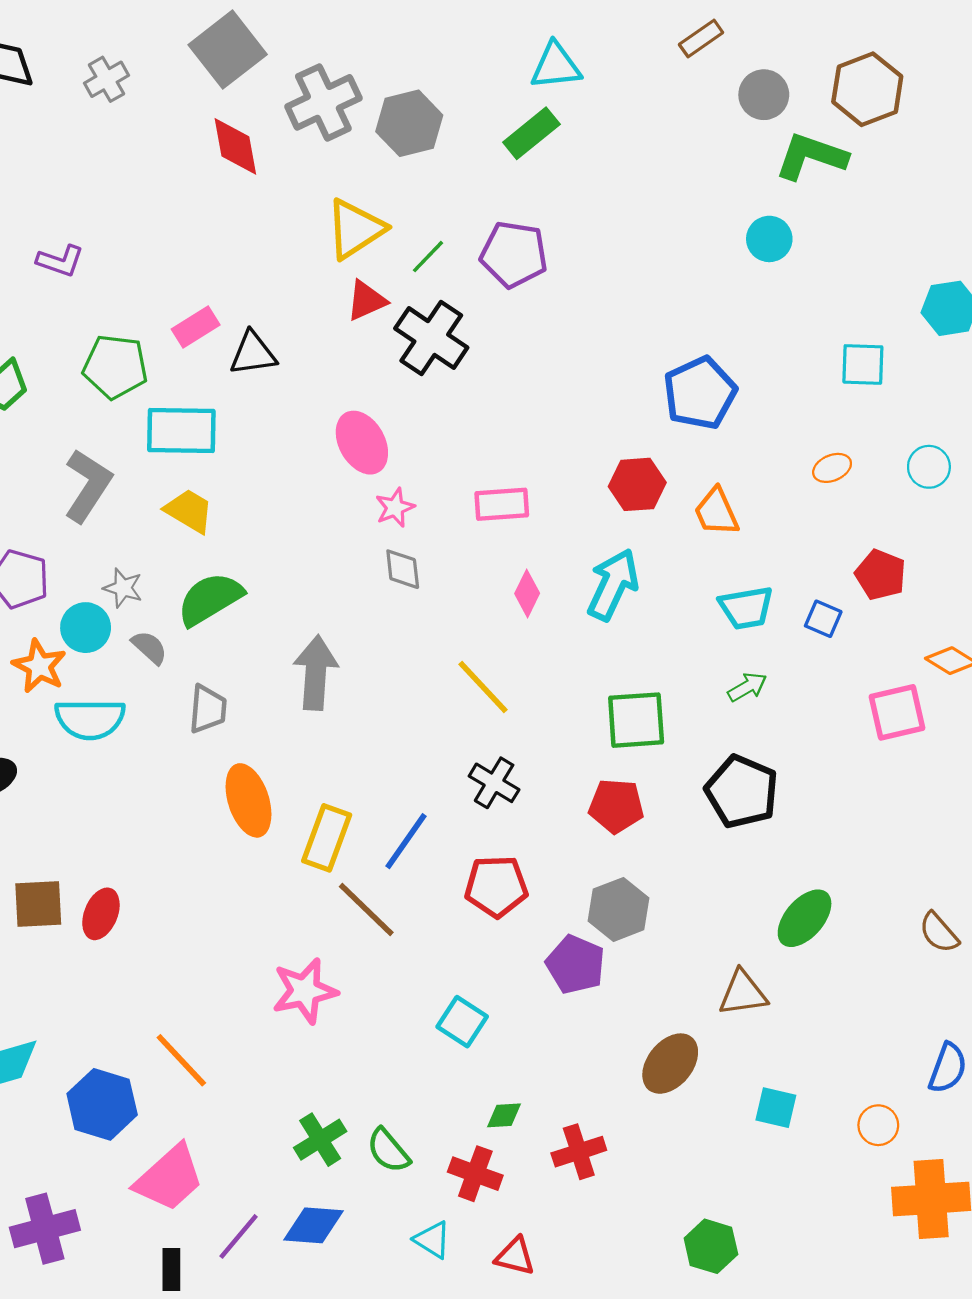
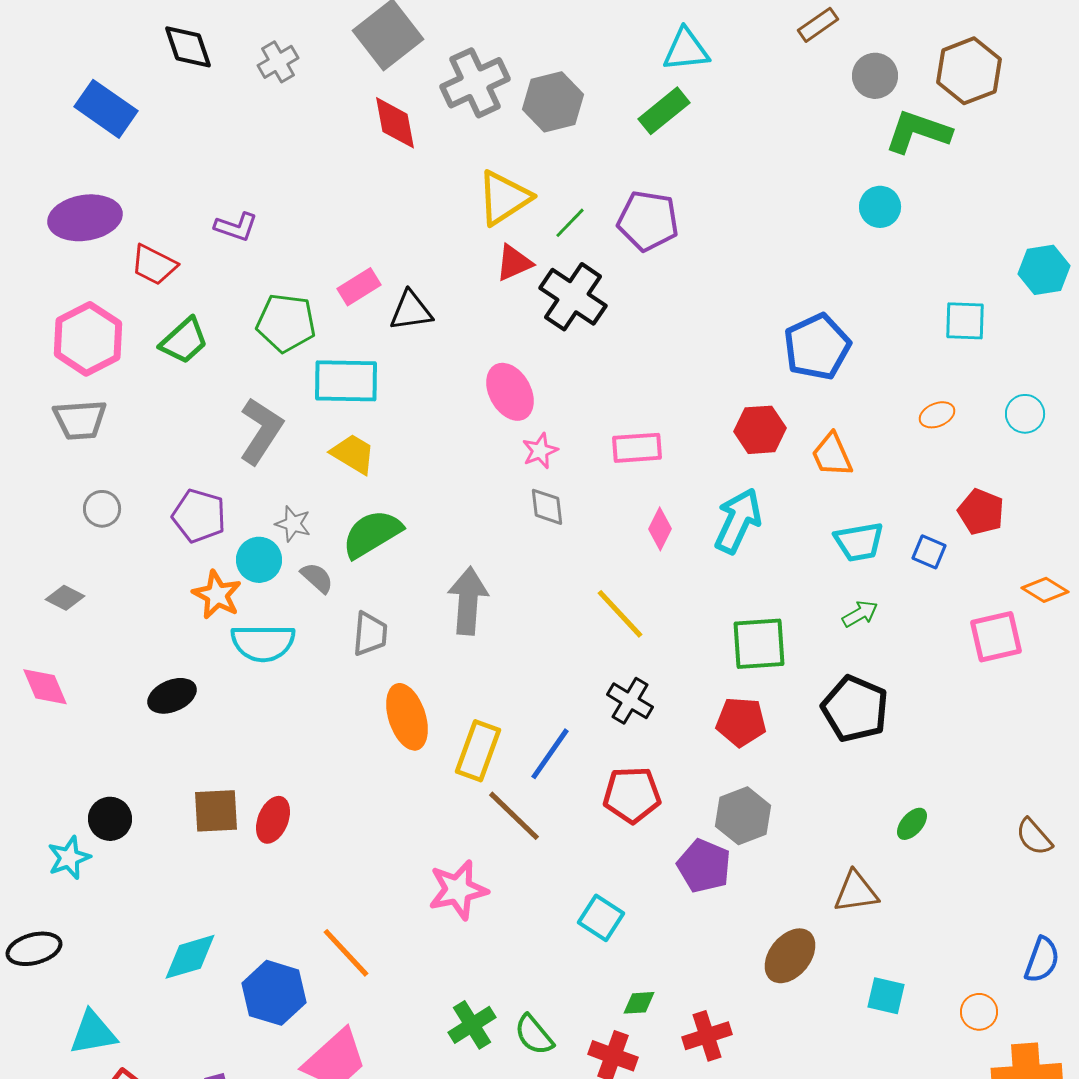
green ellipse: (805, 918) -> (912, 824), size x0.6

